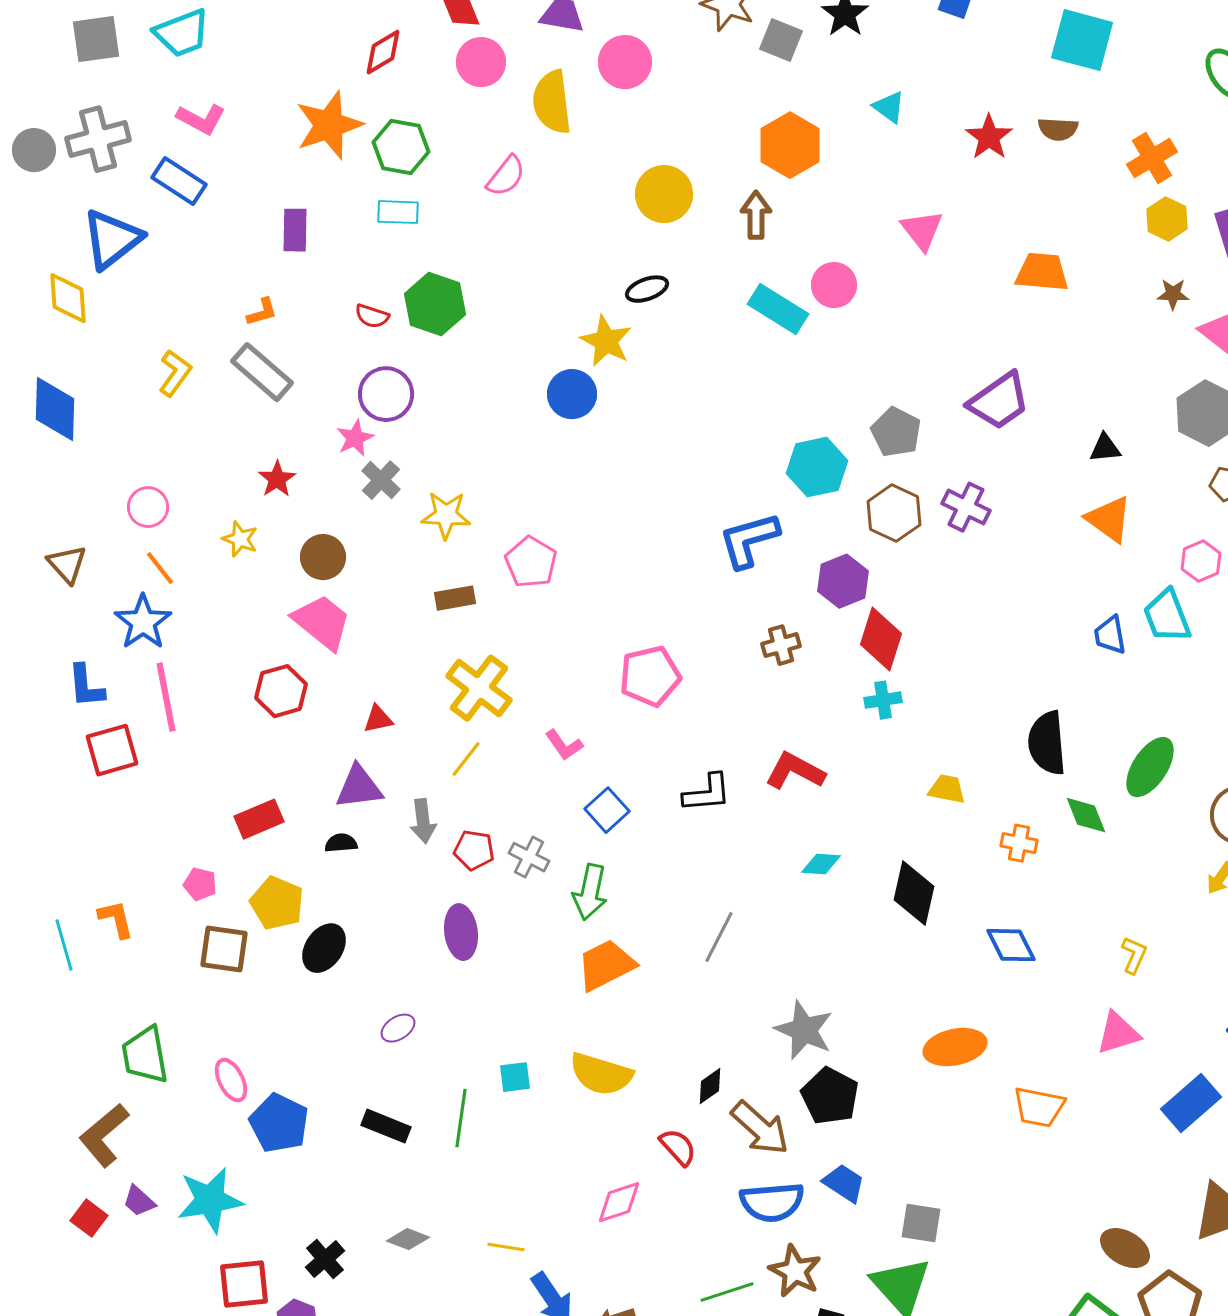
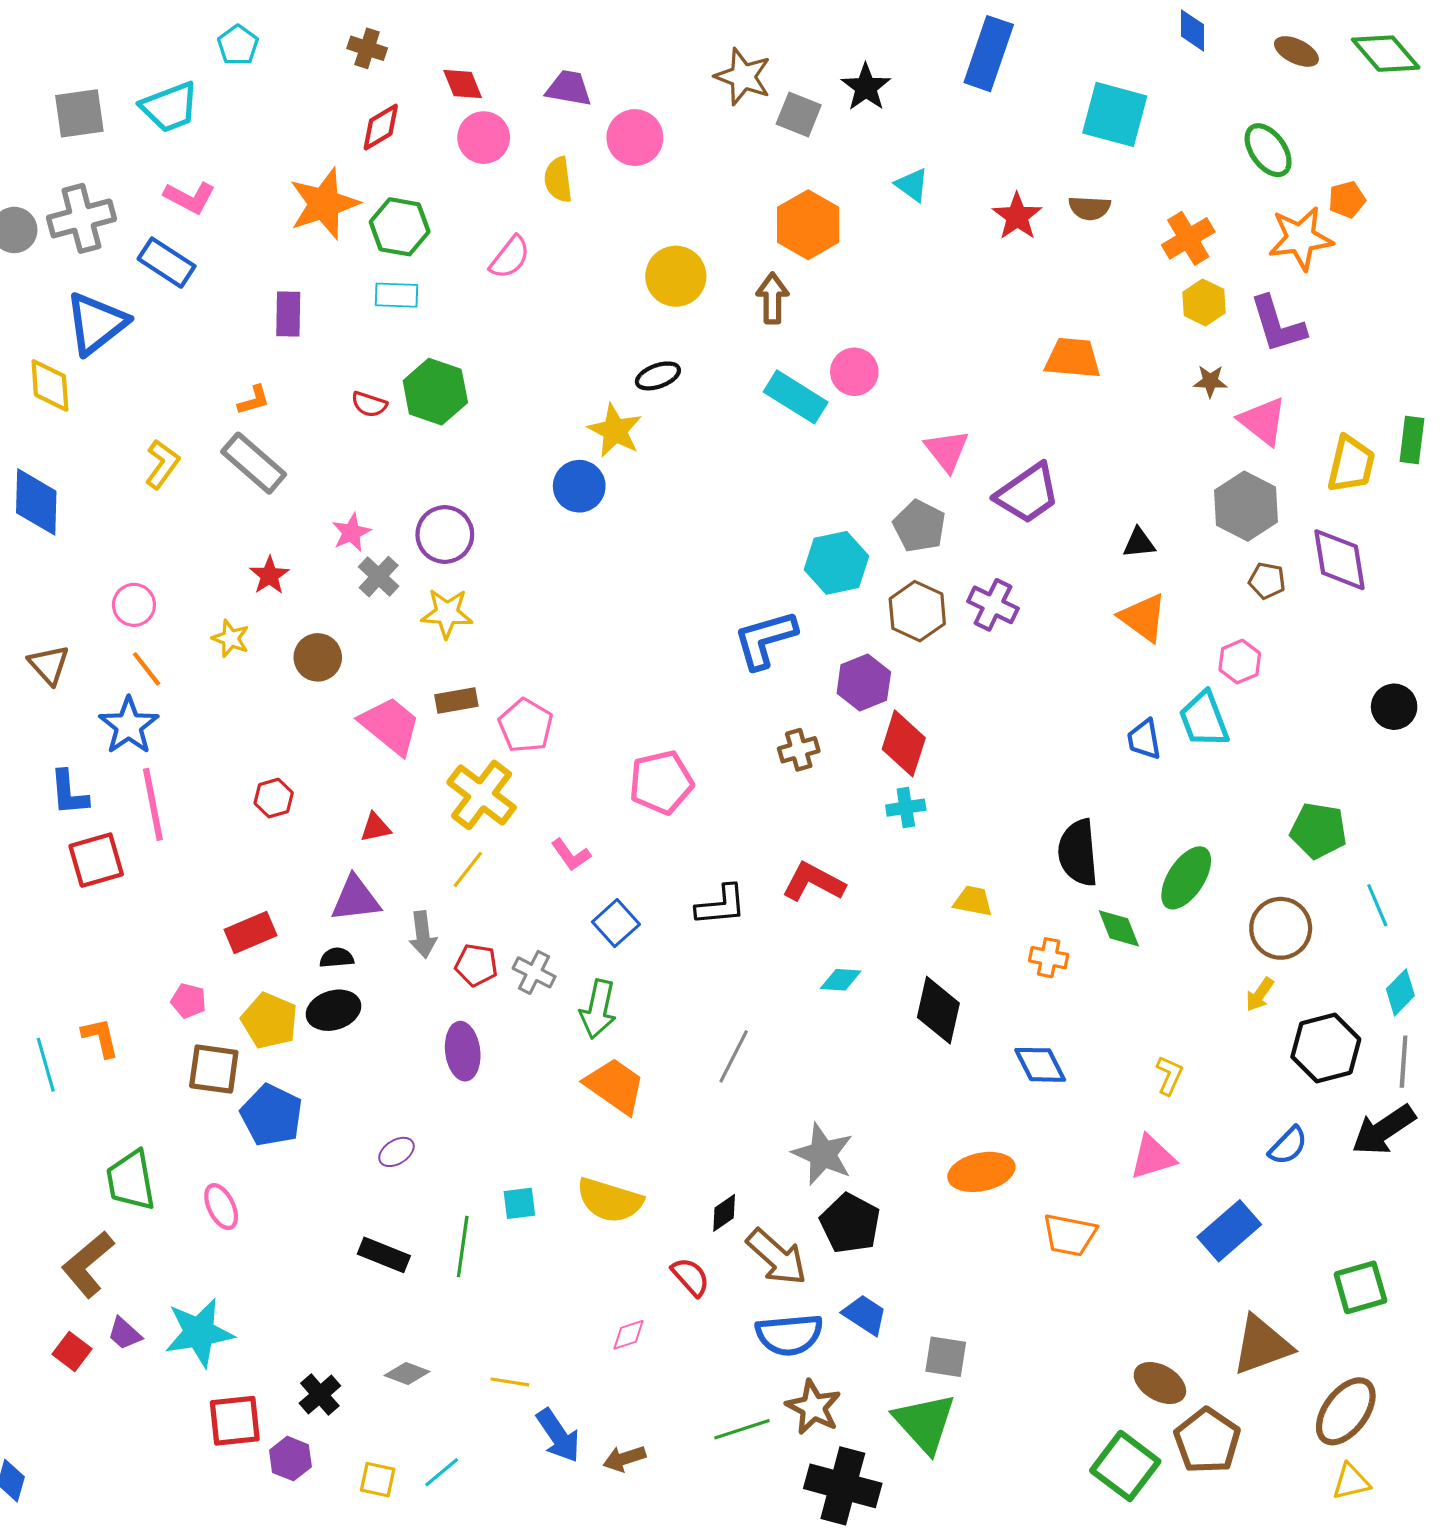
yellow semicircle: (552, 102) -> (558, 180), size x0.7
pink triangle: (922, 230) -> (947, 450), moved
purple circle: (386, 394) -> (445, 535), moved
pink pentagon: (531, 562) -> (526, 726), moved
pink trapezoid: (322, 622) -> (390, 726), moved
red hexagon: (281, 691) -> (274, 798), size x0.7
black ellipse: (324, 948) -> (333, 1010), moved, turned 39
orange trapezoid: (606, 965) -> (615, 1086), turned 62
blue pentagon: (279, 1123) -> (272, 1115), moved
pink diamond: (619, 1202) -> (629, 1335), size x0.7

